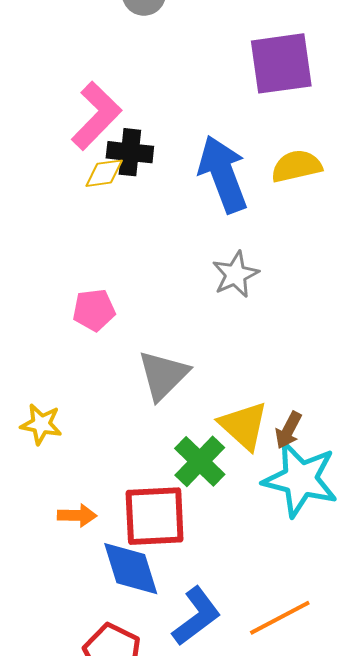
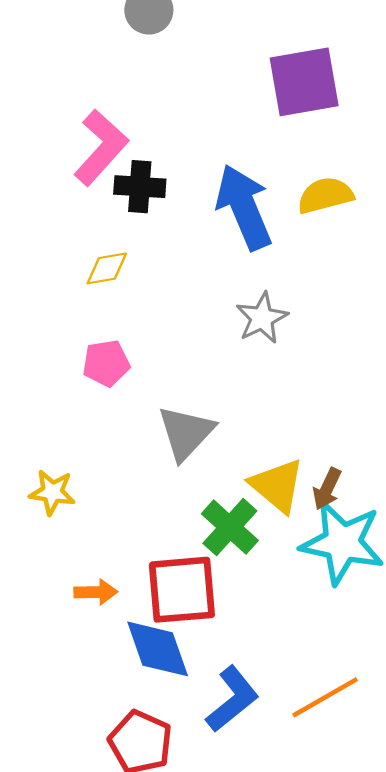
yellow diamond: (104, 173) -> (107, 268), moved

